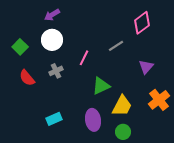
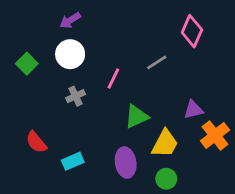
pink diamond: (142, 23) -> (192, 31), turned -30
purple triangle: (146, 67) -> (193, 110), moved, turned 35
red semicircle: (27, 78) -> (36, 142), moved

